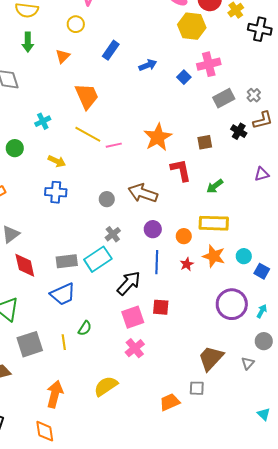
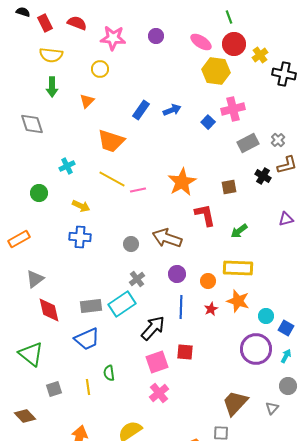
blue rectangle: (111, 50) -> (141, 110), moved
orange trapezoid: (87, 96) -> (111, 141), turned 132
cyan circle: (244, 256) -> (266, 316), moved
blue square: (262, 271) -> (286, 328), moved
green semicircle: (85, 328) -> (109, 373), turned 140
gray square: (30, 344) -> (54, 389), size x0.6

